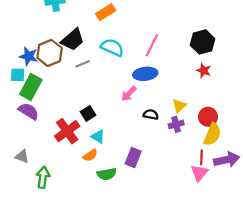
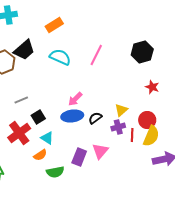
gray line: (83, 64) -> (21, 100), moved
red star: (204, 71) -> (152, 87), moved
blue ellipse: (145, 74) -> (72, 116), moved
black semicircle: (151, 115) -> (95, 118), turned -48
red line: (201, 157) -> (132, 135), moved
pink triangle: (199, 173) -> (100, 151), moved

